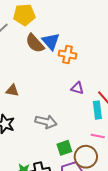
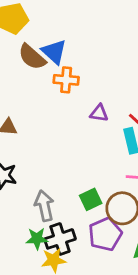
orange cross: (67, 55) -> (66, 80), moved
gray arrow: (46, 122) -> (44, 206), moved, turned -110

